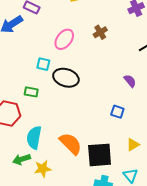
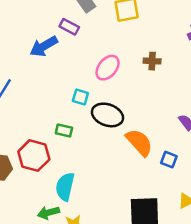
brown cross: (100, 32) -> (152, 61), turned 32
orange semicircle: (71, 144) -> (139, 142), moved

